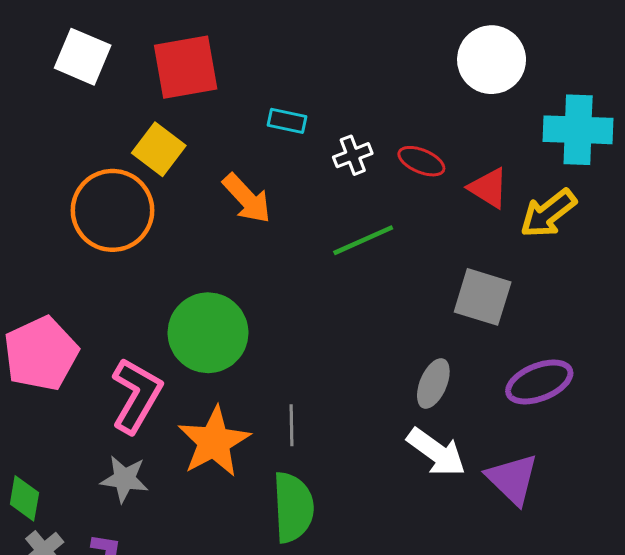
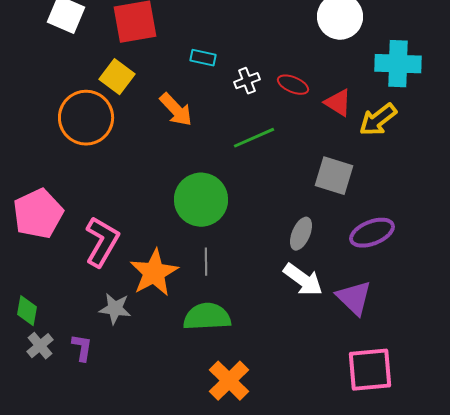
green circle: (208, 333) -> (201, 200), moved
gray star: (124, 479) -> (115, 309), moved
green semicircle: (293, 507) -> (207, 317), turned -90

